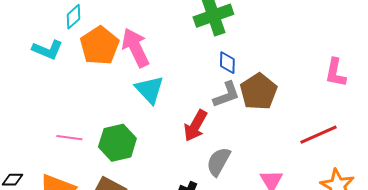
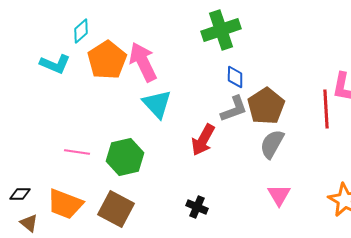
red line: (318, 135) -> (326, 109), moved, turned -69
gray semicircle: (218, 162) -> (272, 144), moved

